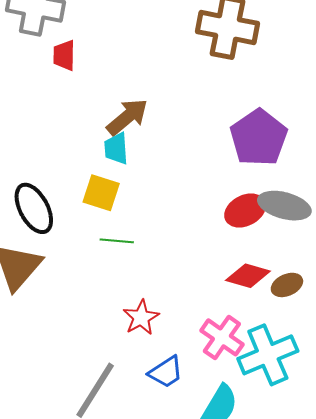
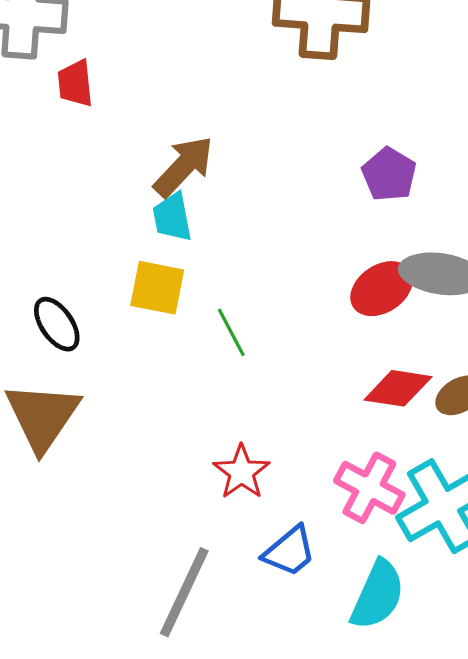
purple pentagon: (259, 138) -> (389, 174), size x0.6
black ellipse: (34, 208) -> (57, 324), size x0.7
green line: (117, 241) -> (231, 332), moved, turned 64

